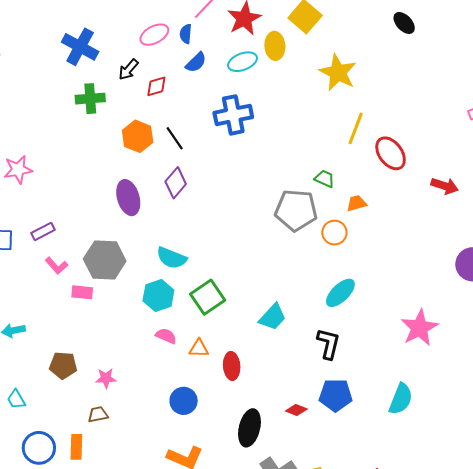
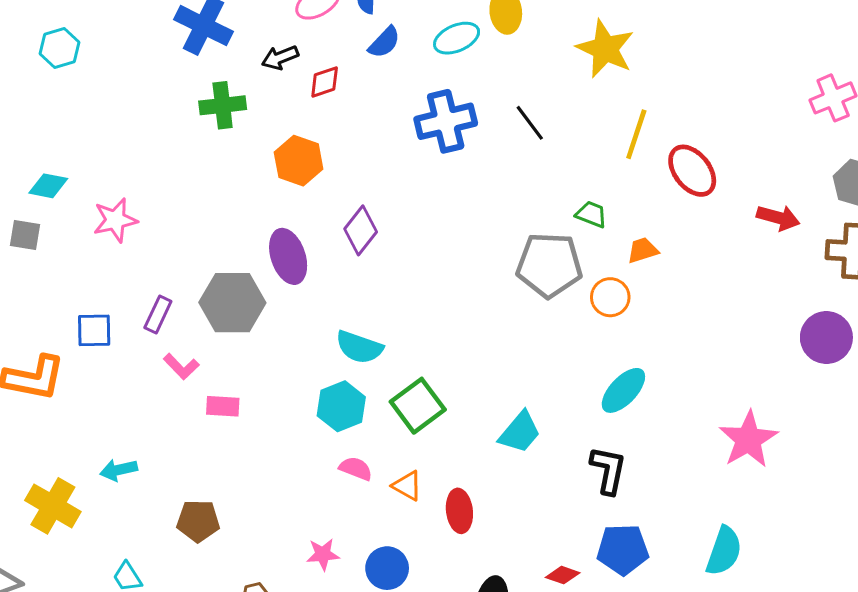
black arrow: (128, 69) -> (280, 58), turned 30
black line: (175, 138) -> (530, 123), moved
purple rectangle: (43, 231) -> (158, 314), turned -35
gray hexagon: (105, 260) -> (232, 303), moved
orange triangle: (199, 348) -> (407, 486), turned 30
pink star: (106, 378) -> (323, 554), moved

